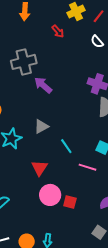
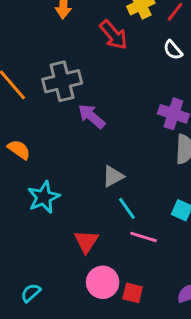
red arrow: (58, 31) -> (114, 35), size x1.5
gray triangle: (41, 127) -> (113, 176), moved
pink line: (88, 167) -> (144, 237), moved

